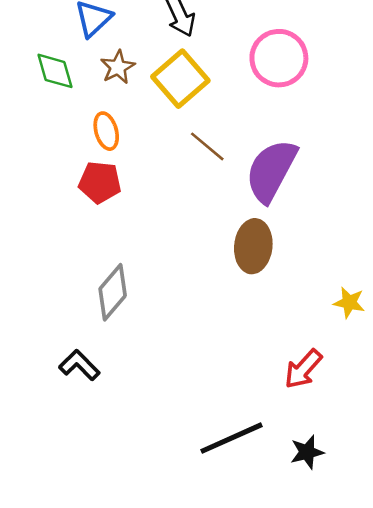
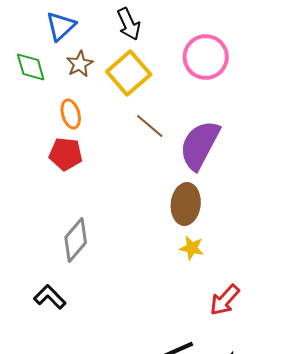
yellow star: (349, 302) -> (192, 248), moved

